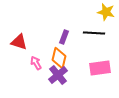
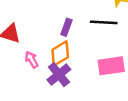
orange diamond: (59, 58) -> (60, 53), turned 45

